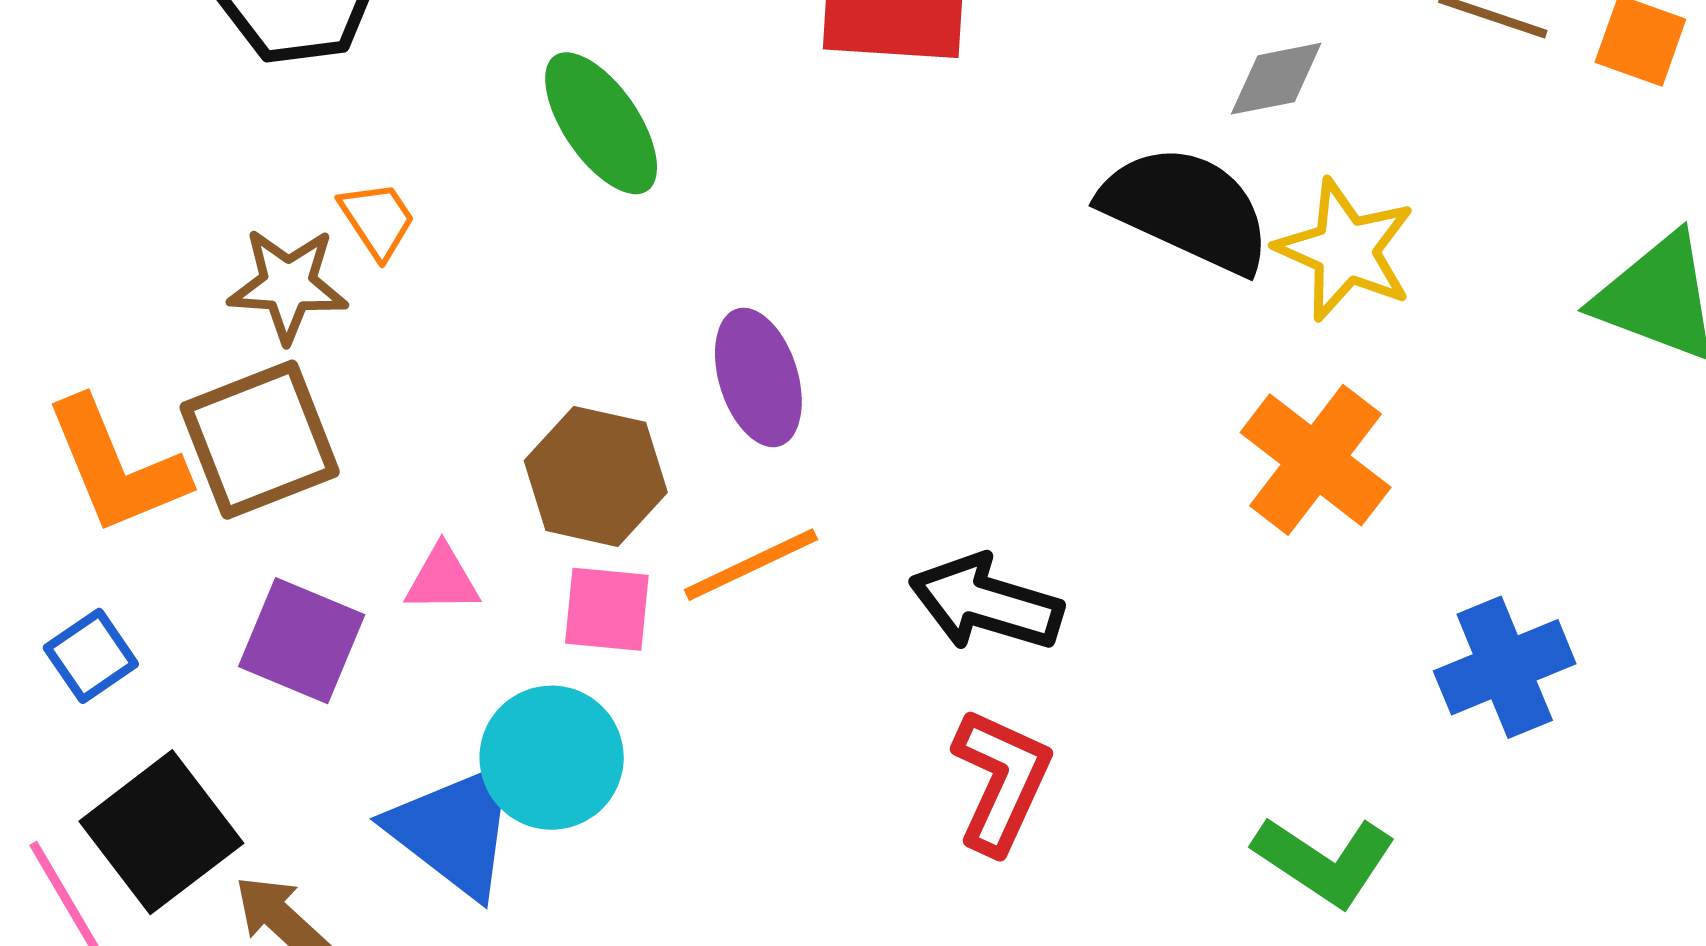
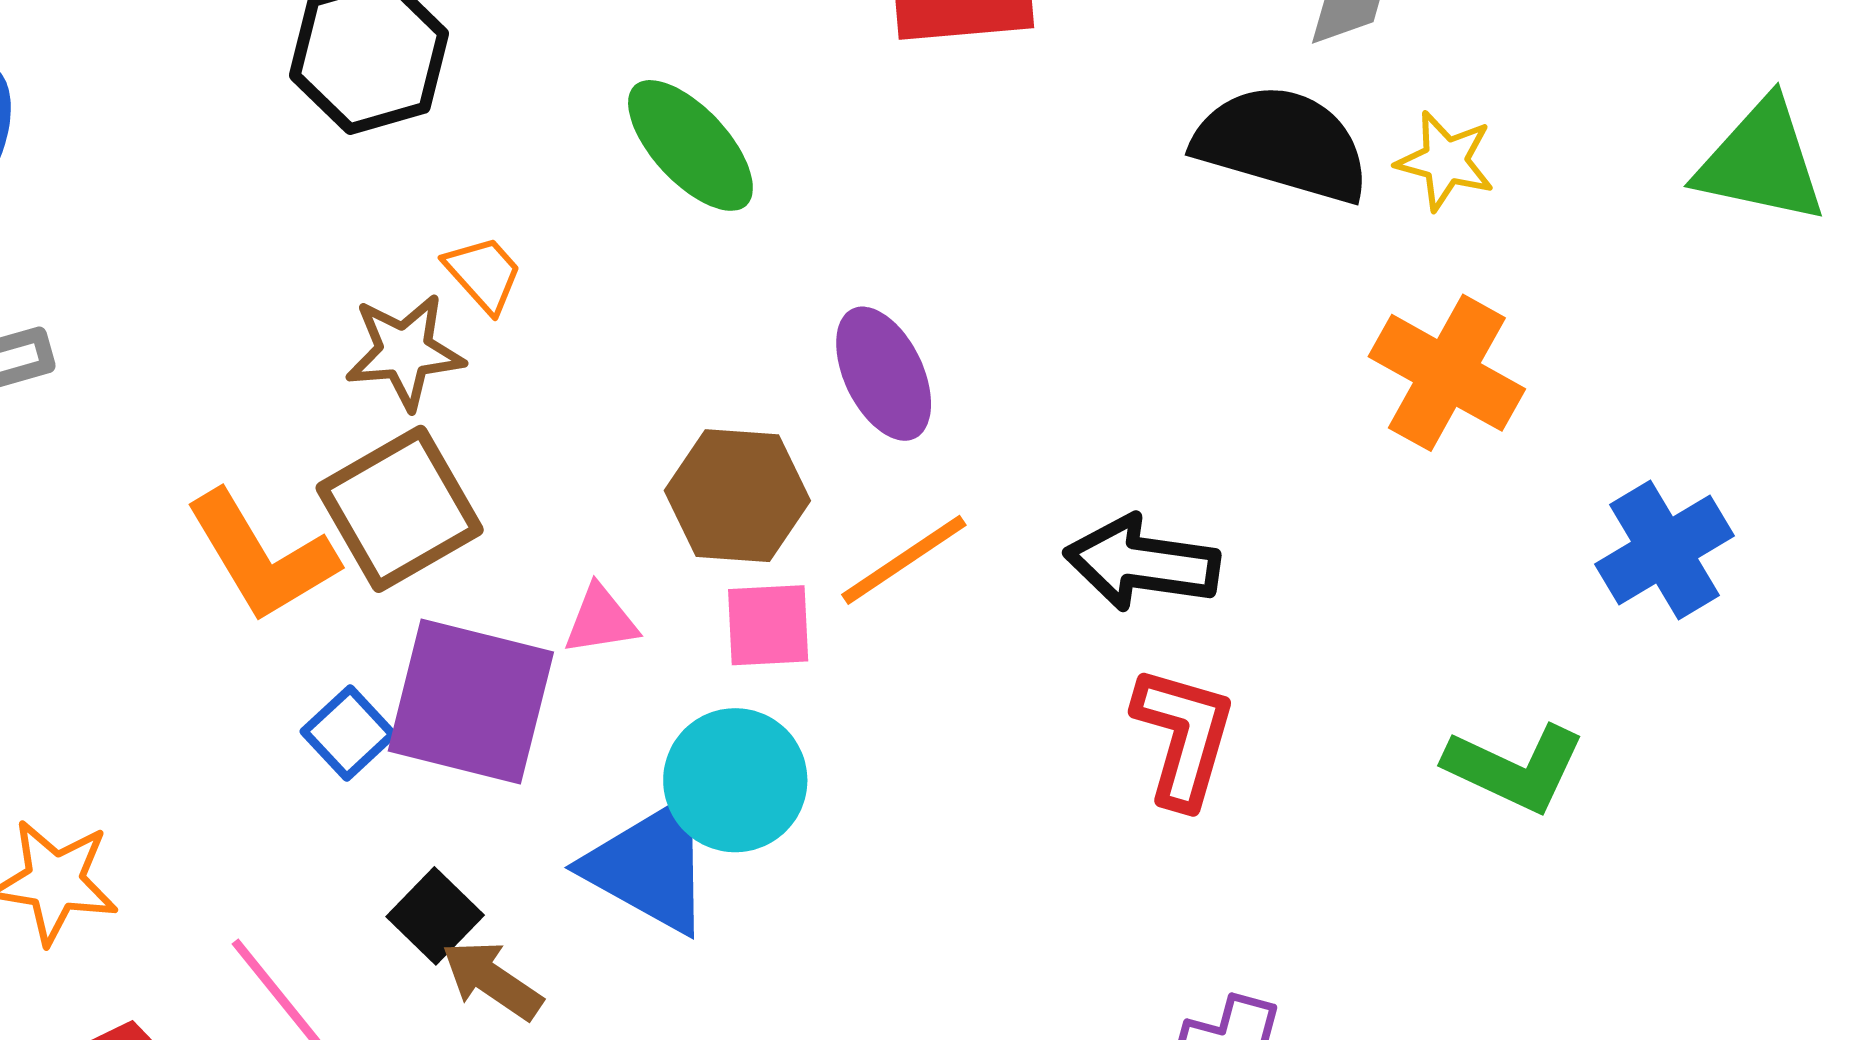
yellow star: (1345, 250) -> (1445, 161), size x0.7
purple square: (302, 641) -> (471, 701), size x1.4
blue square: (91, 656) -> (348, 733), moved
black square: (161, 832) -> (435, 916), moved, size x0.6

